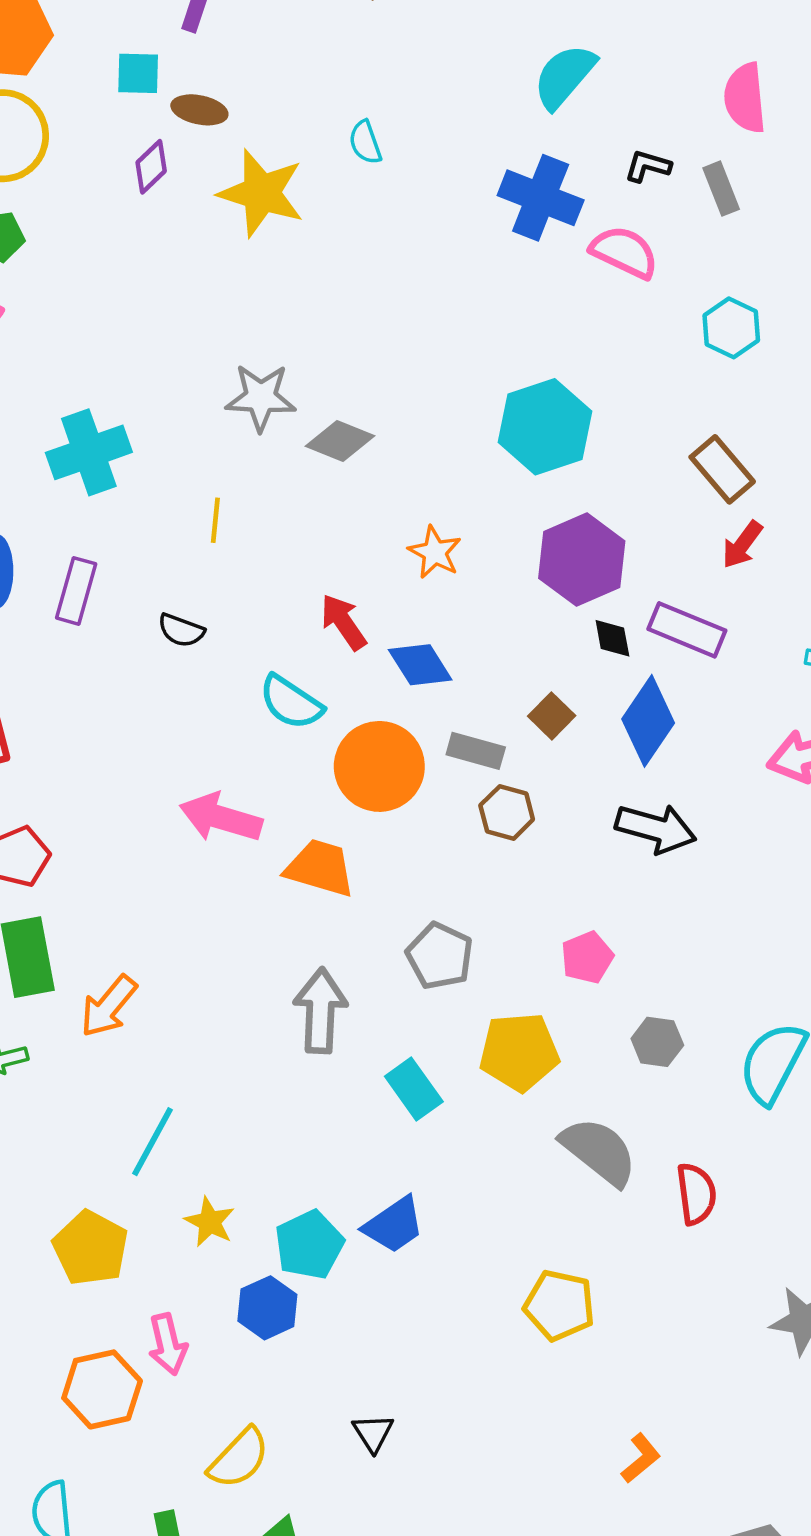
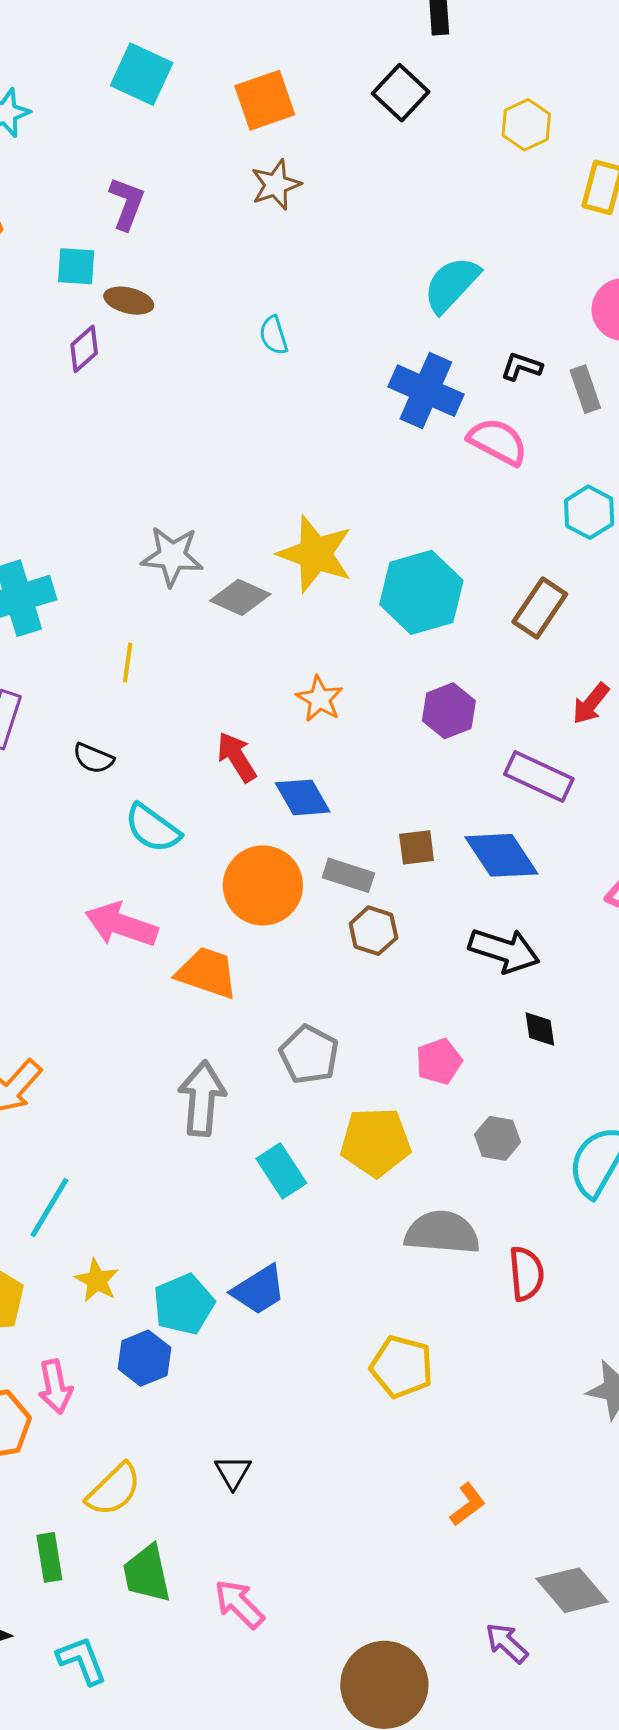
yellow star: (261, 193) -> (315, 554), moved
brown rectangle: (722, 469) -> (540, 608), moved, turned 72
purple hexagon: (582, 560) -> (449, 711), size x0.7
black diamond: (612, 638) -> (540, 1029), moved
cyan semicircle: (291, 702) -> (153, 828), moved
brown square: (552, 716) -> (417, 847), turned 36
blue diamond: (648, 721) -> (501, 855), turned -70
gray semicircle: (599, 1151) -> (442, 1233), turned -36

